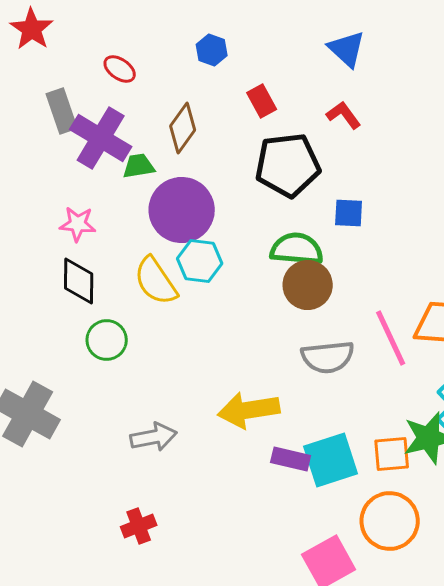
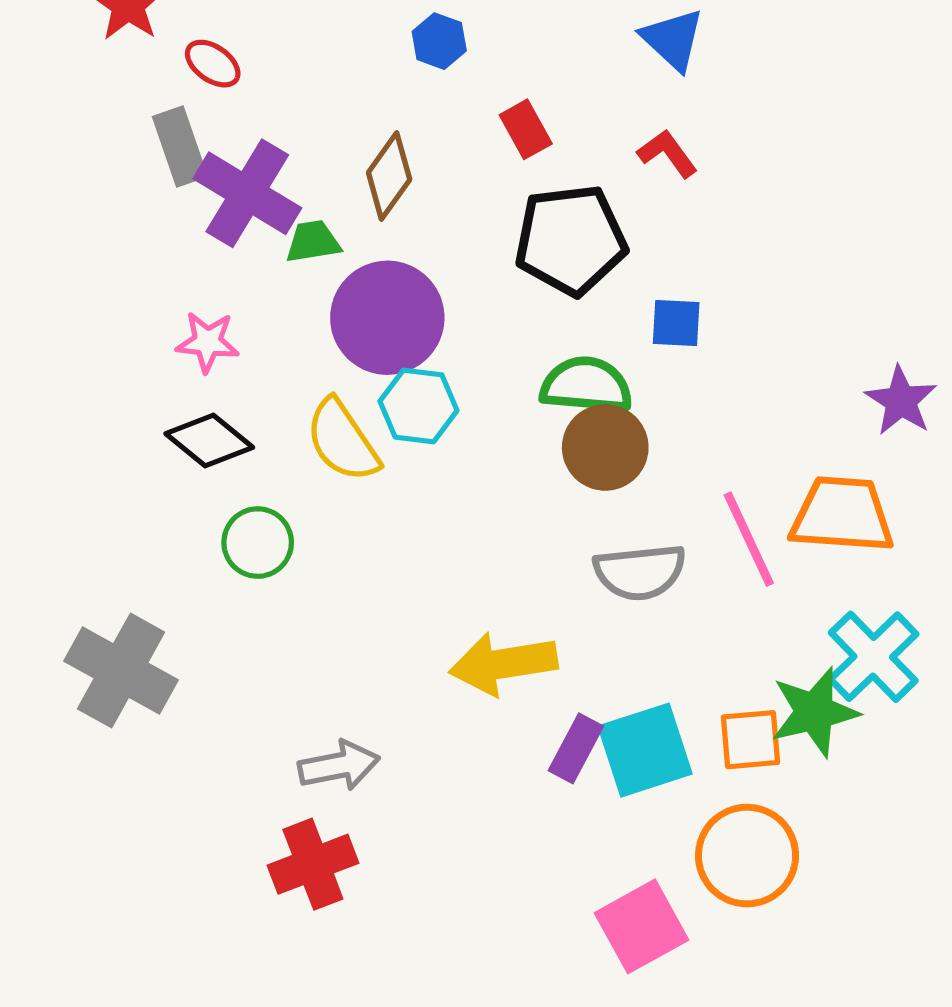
red ellipse: (120, 69) -> (213, 64), moved
black diamond: (79, 281) -> (209, 441), turned -51
gray arrow: (154, 437) -> (339, 766), moved
purple rectangle: (291, 459) -> (576, 748), turned -75
red cross: (139, 526) -> (313, 864), size x1.4

